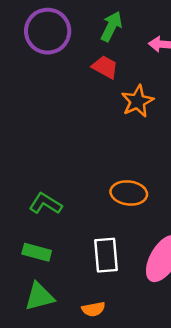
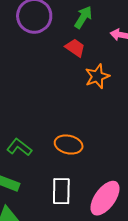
orange ellipse: (129, 193) -> (69, 145), moved

